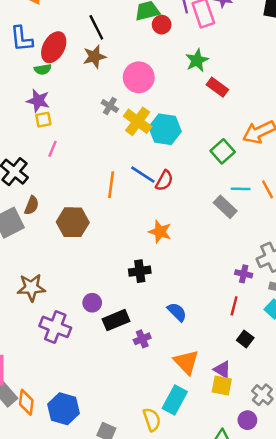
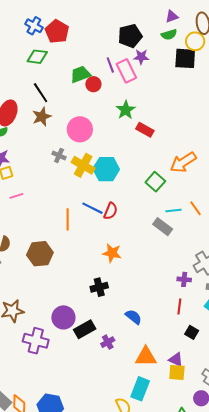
pink line: (52, 149) -> (16, 196), turned 56
purple circle: (92, 303) -> (63, 317), size x1.5
orange triangle: (186, 362) -> (146, 357), turned -40

